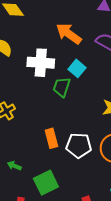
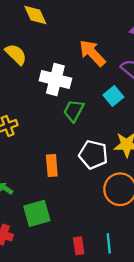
cyan square: (77, 68) -> (113, 96), moved
white pentagon: (79, 145) -> (93, 155), moved

